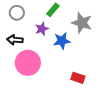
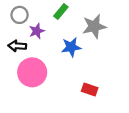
gray star: (82, 23) -> (94, 26), turned -30
purple star: (42, 29) -> (37, 31), moved

